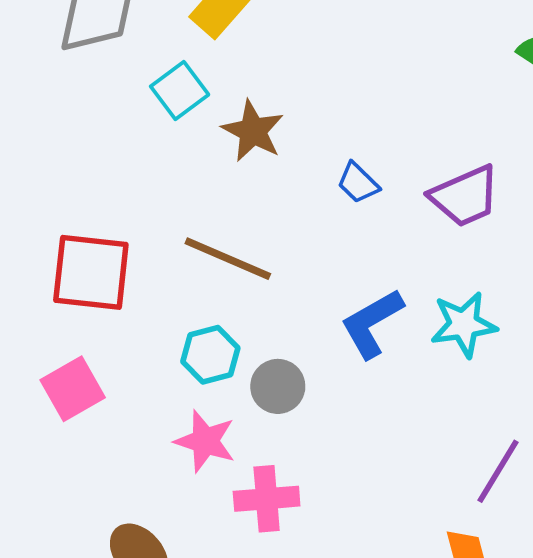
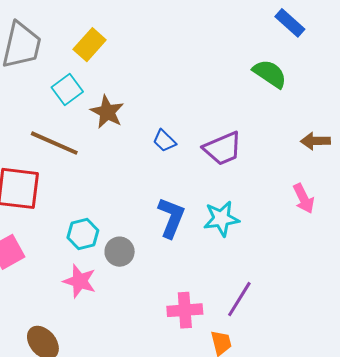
brown line: (228, 259) -> (54, 143), moved
blue L-shape: (372, 323) -> (171, 218), turned 141
pink cross: (267, 499) -> (185, 310), moved

